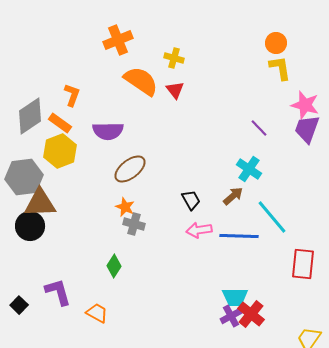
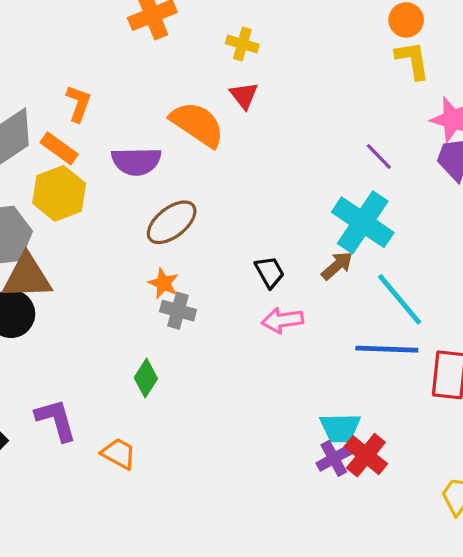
orange semicircle: (141, 81) -> (197, 124), moved
cyan cross: (249, 169) -> (363, 222), size x1.5
blue line: (239, 236) -> (387, 349), moved

